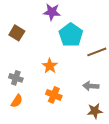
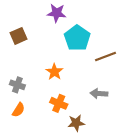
brown square: (17, 33) -> (18, 36), turned 35
brown star: (95, 111) -> (76, 123), moved

